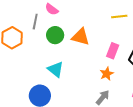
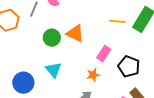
green circle: (55, 35) -> (52, 38), moved
cyan triangle: (56, 69) -> (53, 70), moved

